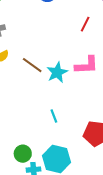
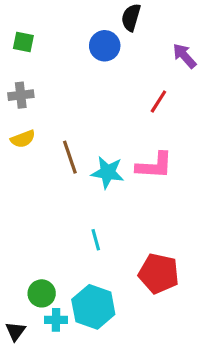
brown line: (32, 65) -> (70, 157), turned 30
cyan star: (57, 72) -> (108, 172), turned 30

